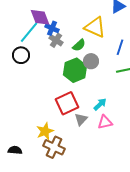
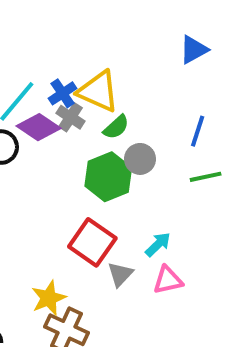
purple diamond: (40, 17) -> (39, 127), moved, turned -35
yellow triangle: (95, 27) -> (98, 91), moved
blue cross: (52, 28) -> (63, 93), turned 32
red square: (67, 103) -> (92, 242), turned -30

